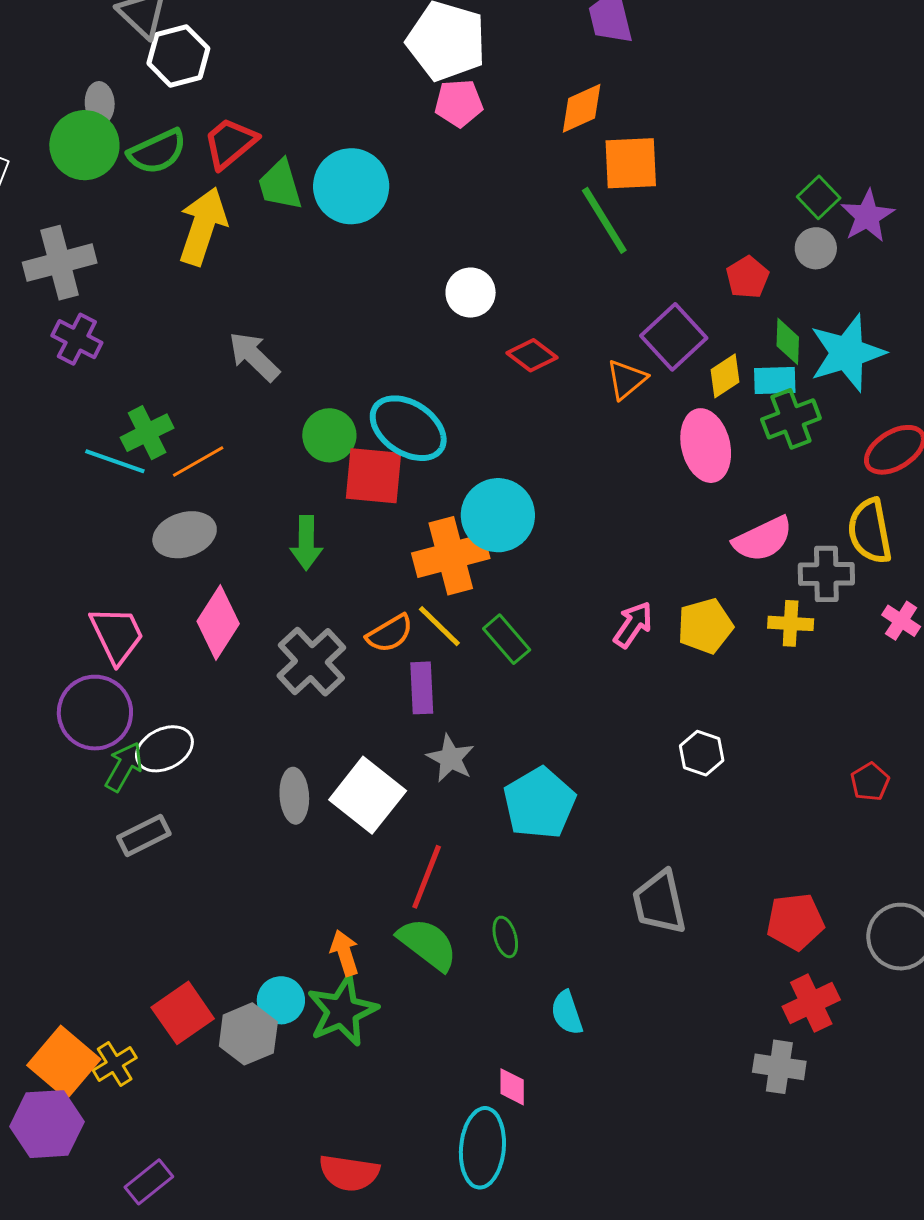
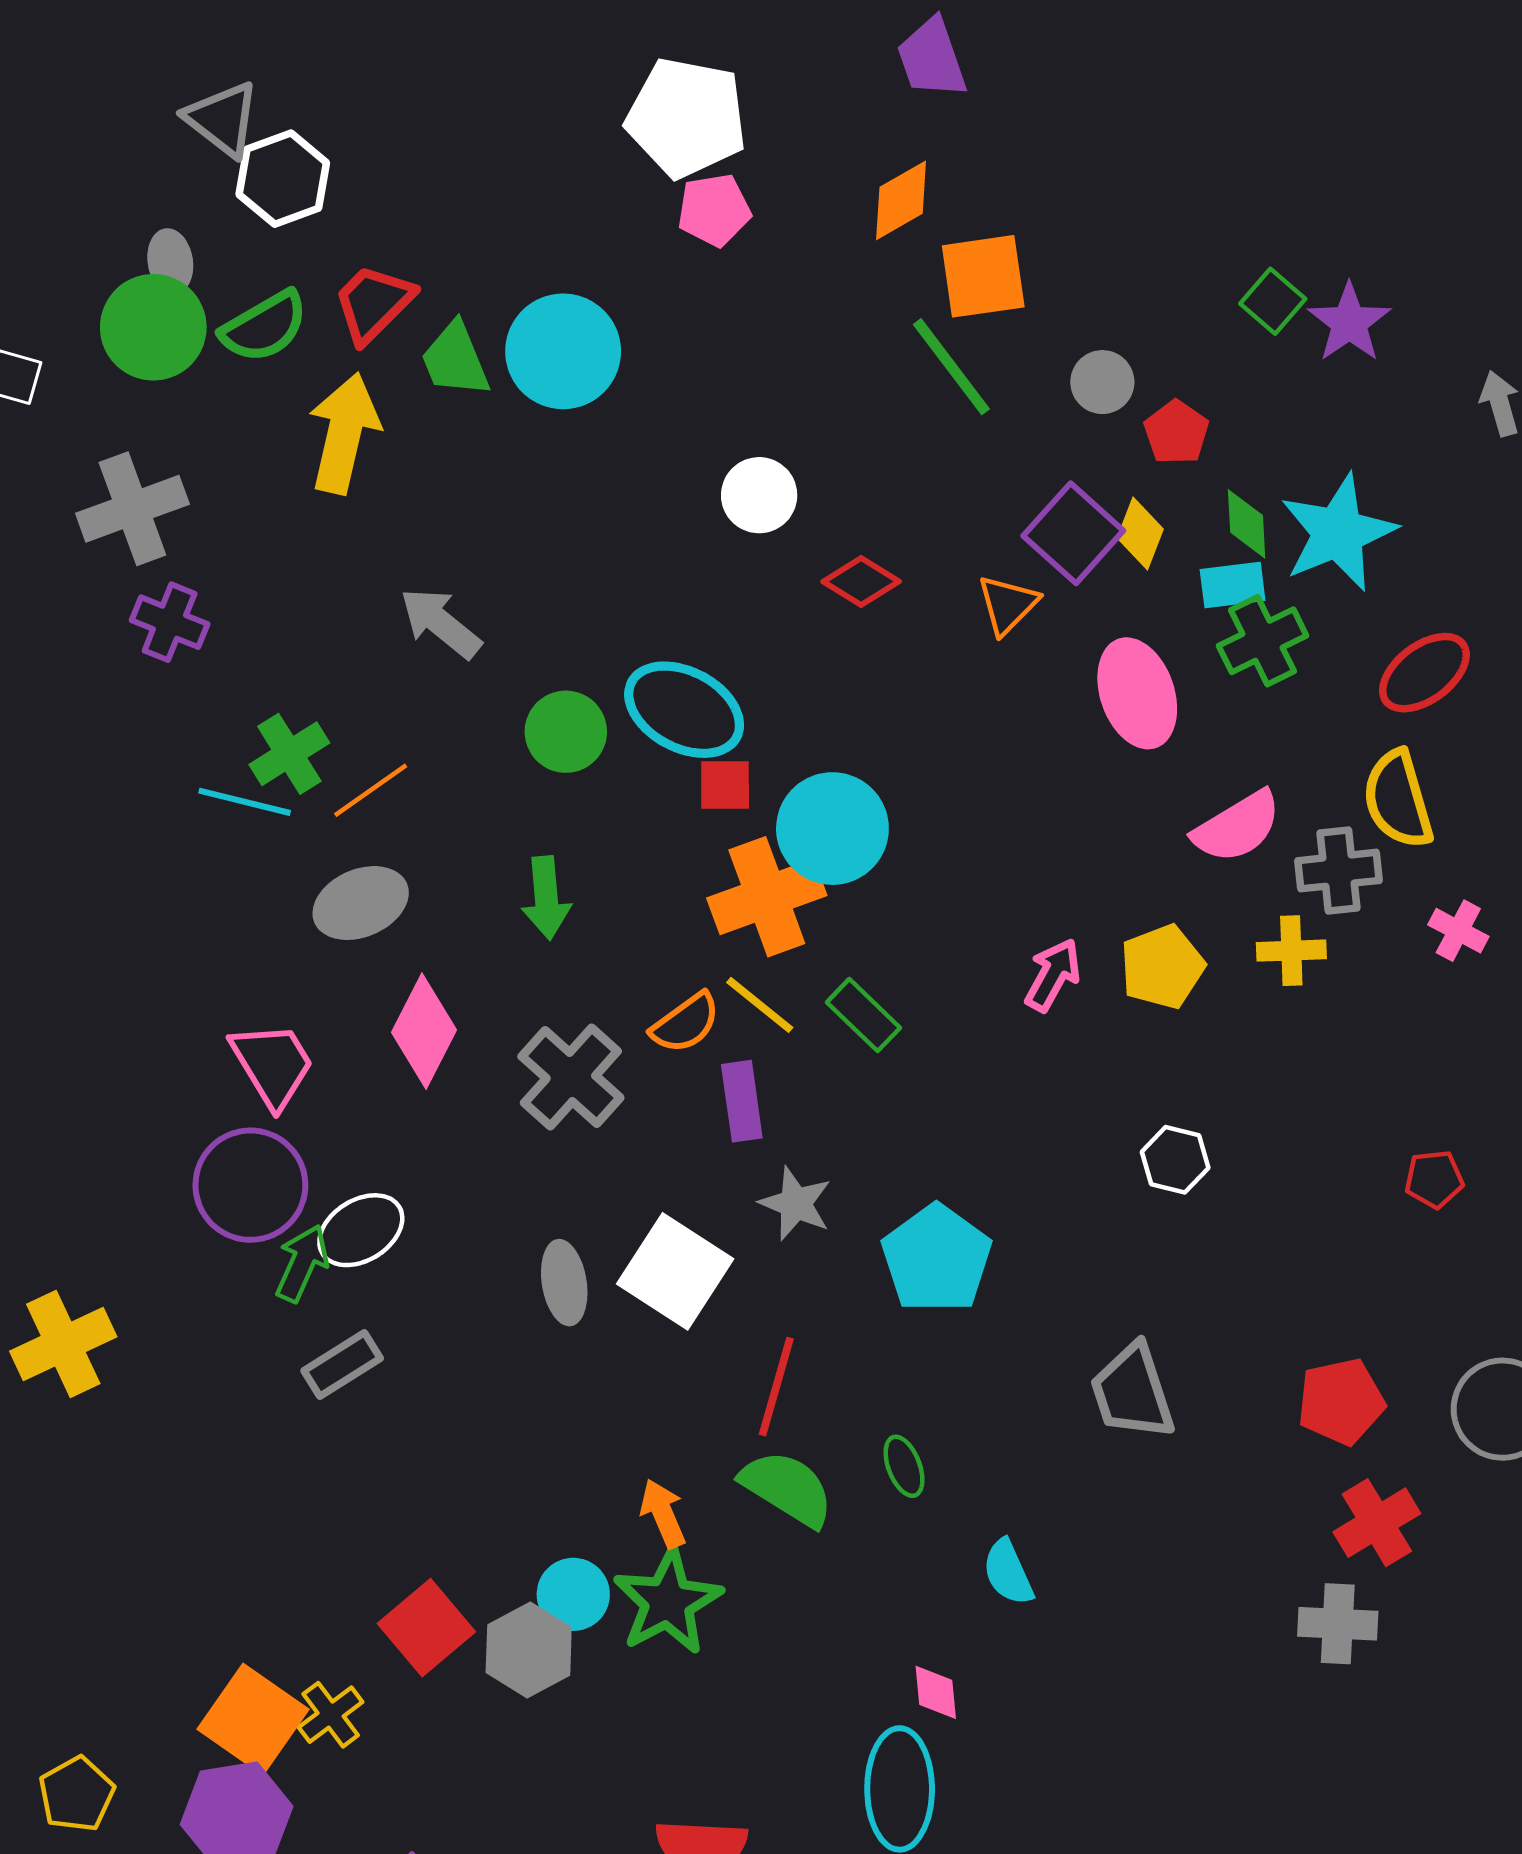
gray circle: (816, 248) -> (1102, 382), moved
yellow diamond: (725, 376) -> (1140, 534), moved, turned -30
red square: (373, 476) -> (725, 785), moved, size x0.6
red pentagon: (870, 782) -> (1434, 1179), turned 30

